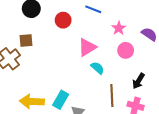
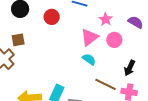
pink triangle: (87, 47) -> (89, 37), moved
brown line: (112, 96) -> (106, 84), turned -55

